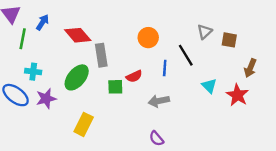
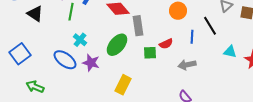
cyan cross: (33, 72) -> (80, 40), turned 32
cyan triangle: (209, 86) -> (230, 52), turned -32
purple star: (46, 99) -> (91, 63), turned 30

